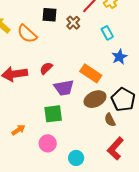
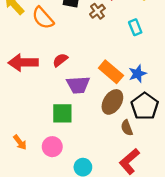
blue star: (119, 57) -> (137, 74), moved
brown ellipse: (95, 99) -> (112, 102), turned -40
orange arrow: (18, 130) -> (20, 142), moved, turned 80

